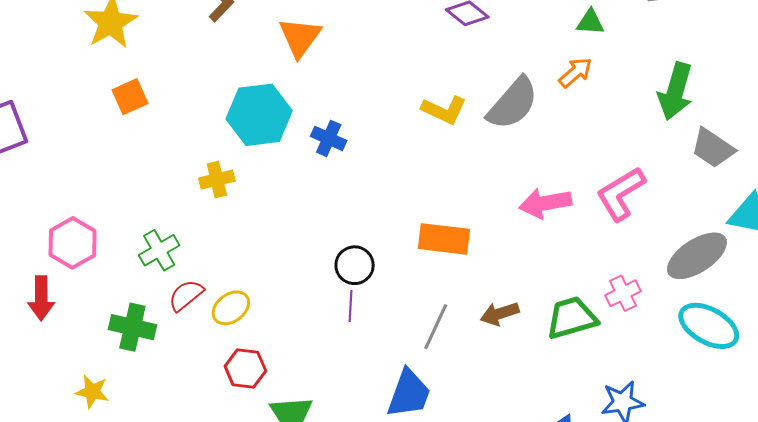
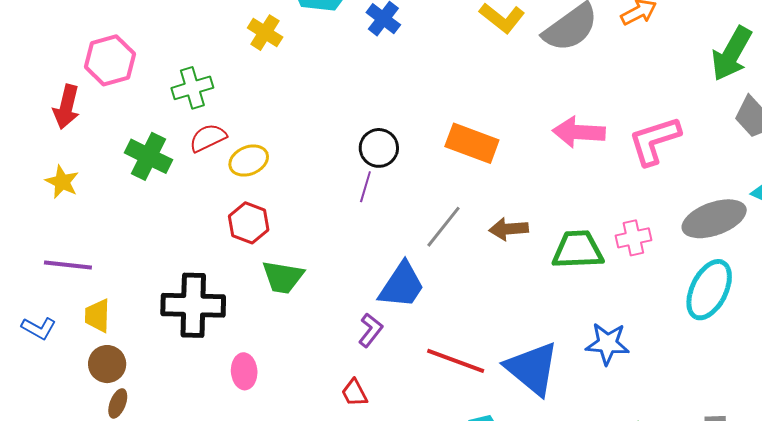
yellow cross: (217, 180) -> (265, 33), turned 32
cyan ellipse: (709, 326) -> (709, 290), turned 74
yellow star: (92, 392) -> (62, 182), moved

